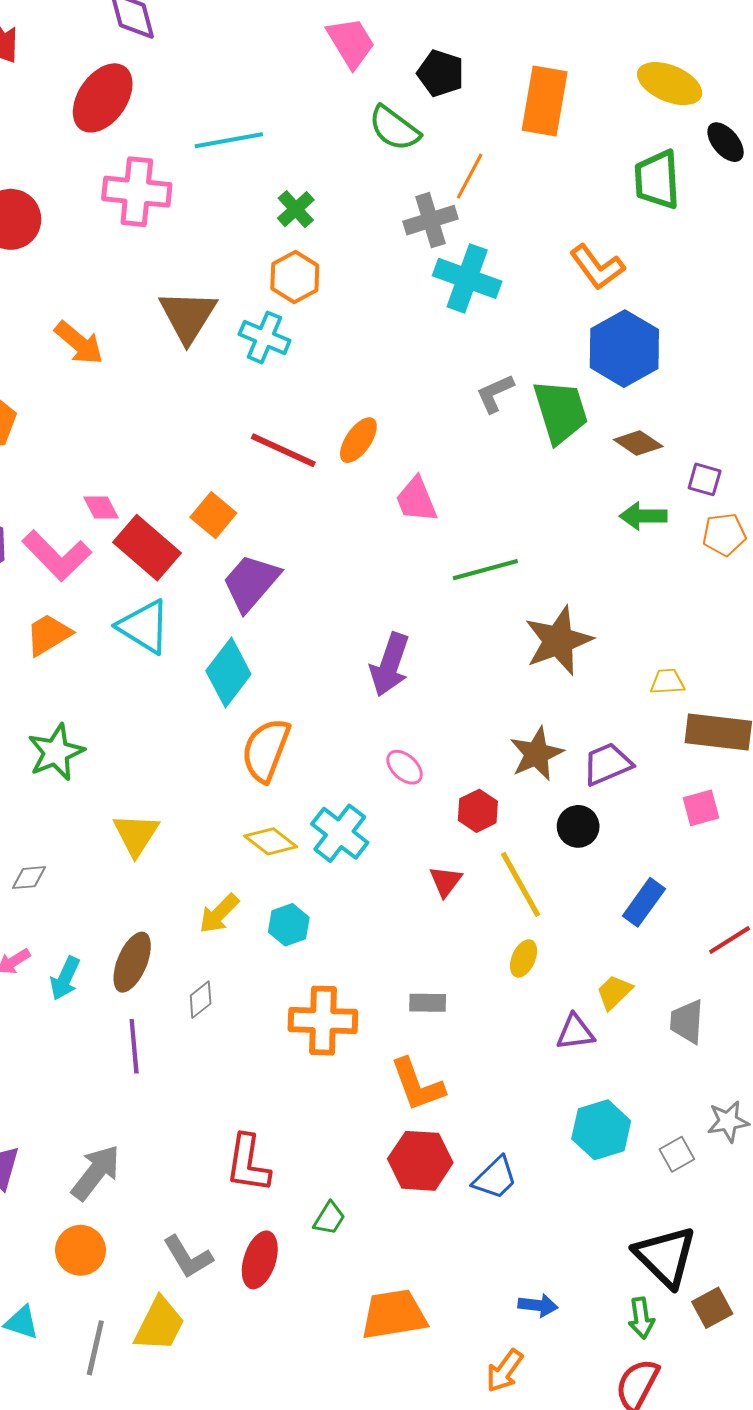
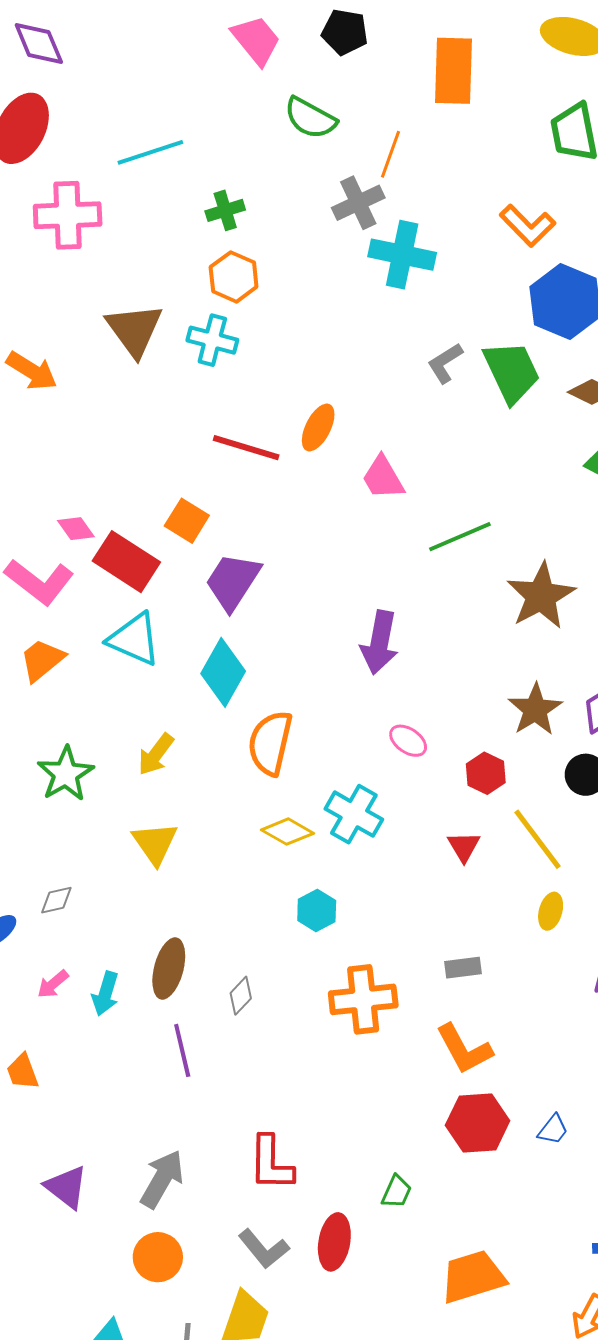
black pentagon: (441, 73) -> (345, 32), moved
green cross: (296, 209) -> (225, 210), turned 33
yellow arrow: (219, 914) -> (156, 754), moved
red L-shape: (248, 1163) -> (271, 1163), moved
blue trapezoid: (495, 1178) -> (553, 1130), size x0.7

